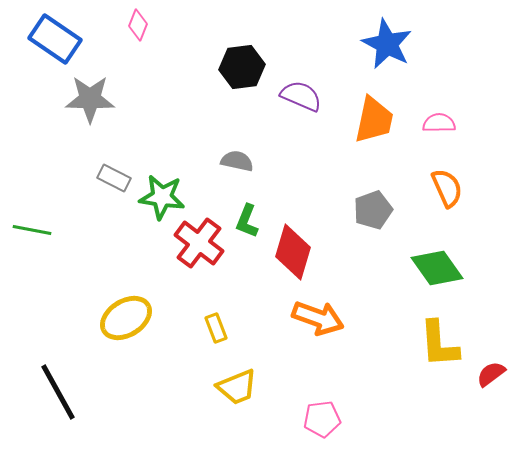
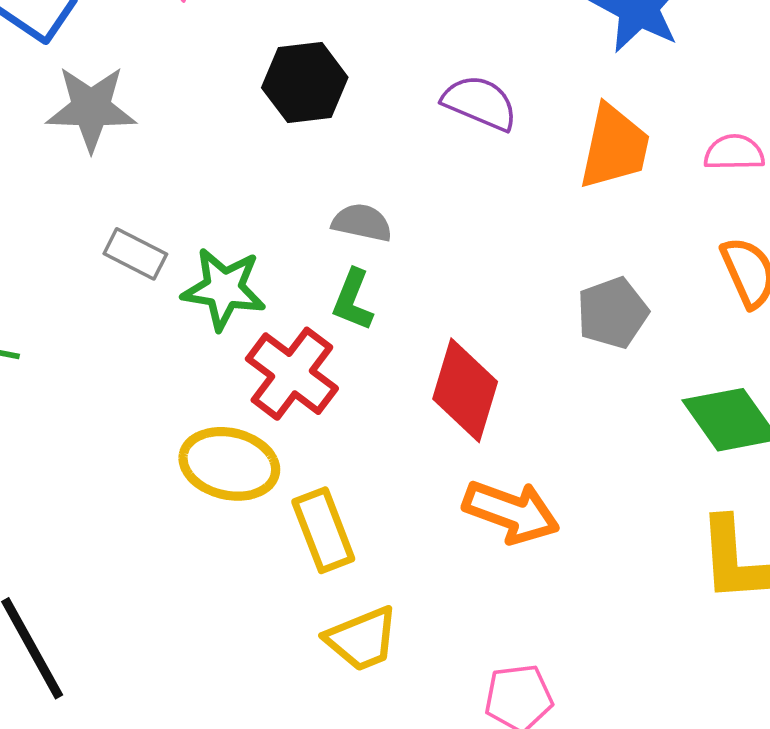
black hexagon: (242, 67) -> (305, 83), moved
green L-shape: (247, 221) -> (353, 300), moved
yellow ellipse: (126, 318) -> (229, 464), moved, turned 45
yellow rectangle: (216, 328) -> (323, 530), size x1.5

